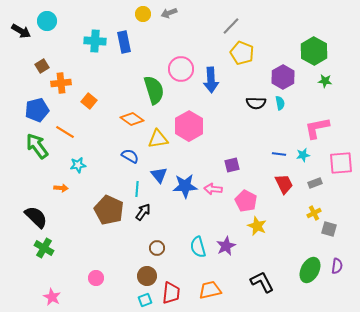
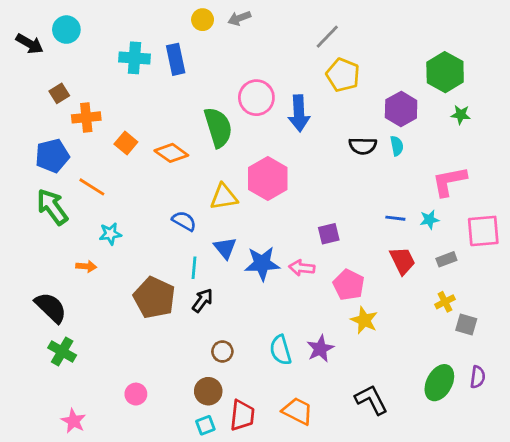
orange diamond: (132, 119) -> (171, 153), moved
orange trapezoid: (210, 290) -> (298, 411), turned 40

